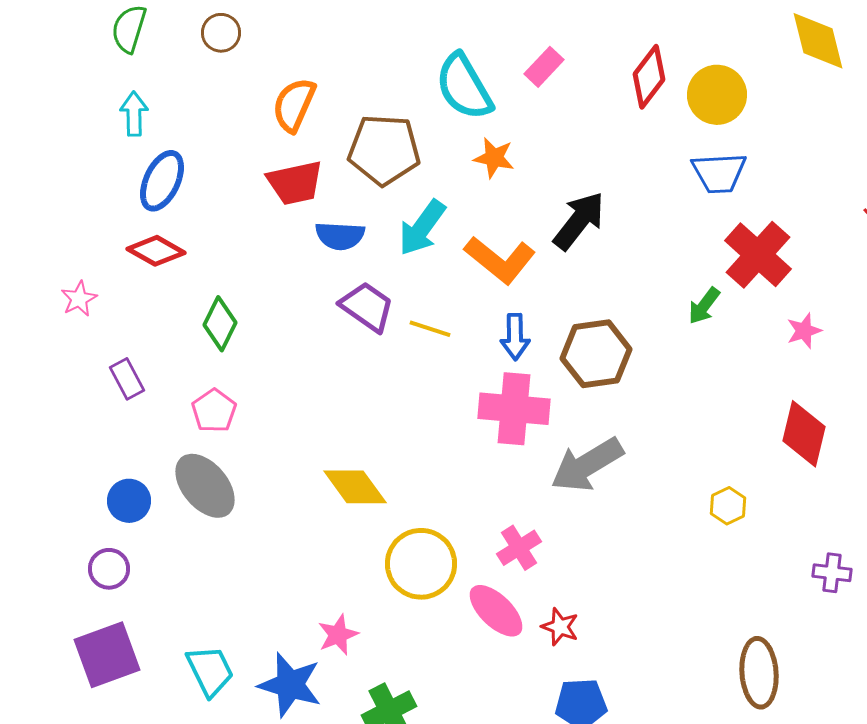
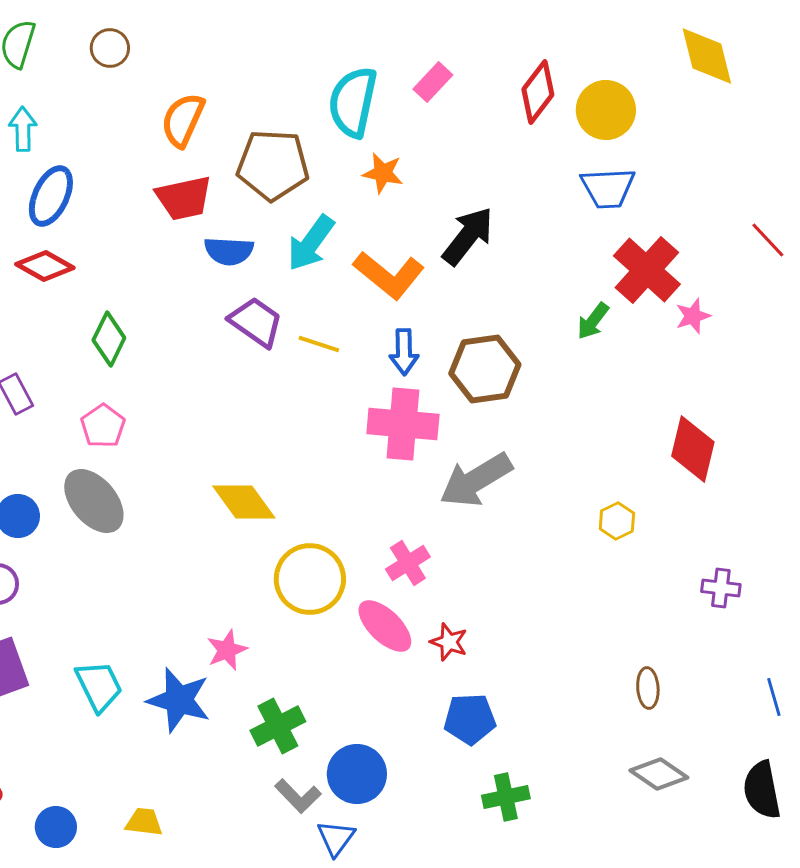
cyan semicircle: (464, 87) -> (353, 102), turned 42
pink star: (804, 331) -> (693, 316), moved
brown ellipse: (759, 673) -> (648, 688), size x0.6

